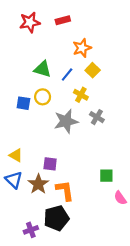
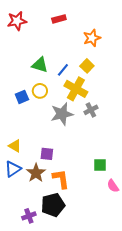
red star: (30, 22) -> (17, 21), moved
orange star: (82, 48) -> (92, 38), moved
yellow cross: (81, 95) -> (76, 89), size x1.6
blue square: (23, 103) -> (22, 97), turned -32
gray cross: (97, 117) -> (91, 110), turned 32
blue triangle: (14, 180) -> (13, 169), turned 42

